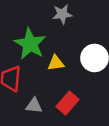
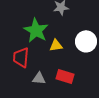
red rectangle: (67, 103) -> (65, 76), turned 66

